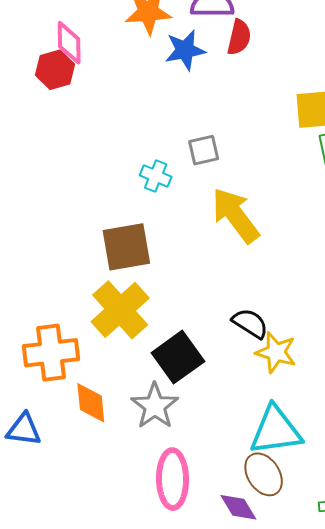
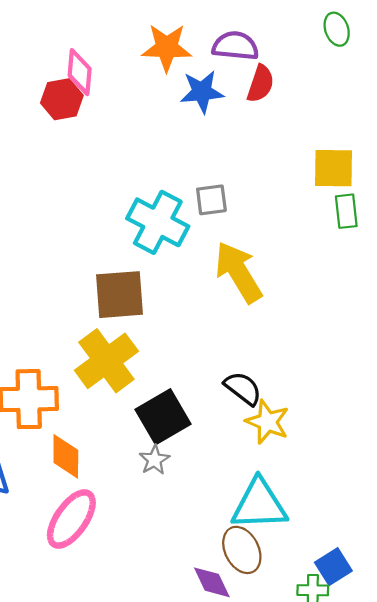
cyan cross: (156, 176) -> (158, 222), size x1.8
gray star: (155, 406) -> (154, 460), moved, size x0.6
pink ellipse: (173, 479) -> (71, 519), moved, turned 30

